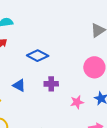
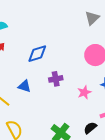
blue diamond: (38, 56) -> (37, 54), turned -35

